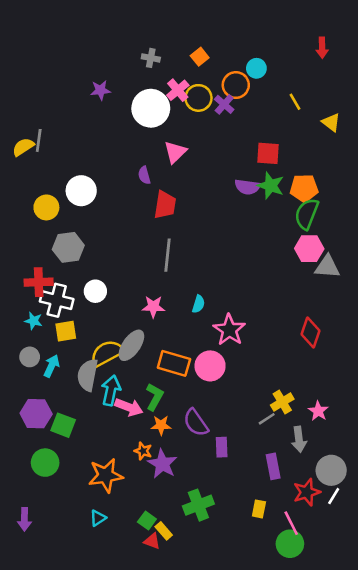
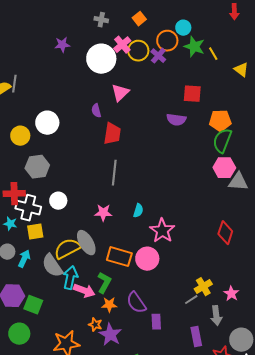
green star: (271, 186) -> (194, 47), moved
gray ellipse: (131, 345) -> (86, 243), turned -65
gray semicircle: (88, 375) -> (52, 266), turned -45

